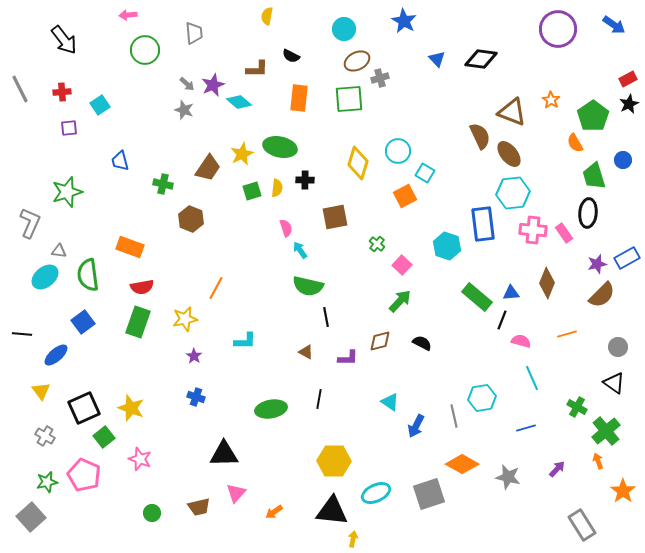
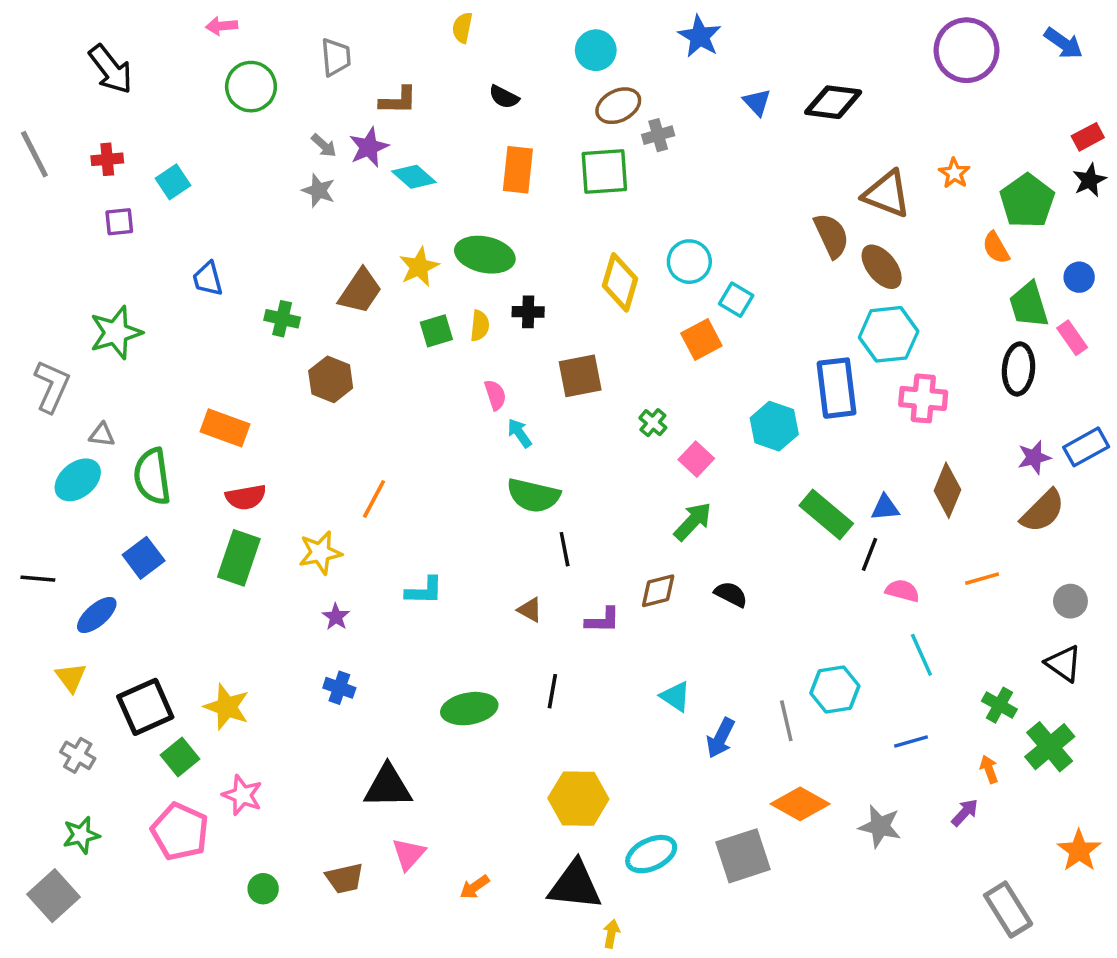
brown L-shape: (257, 69) -> (398, 100), moved
pink rectangle: (564, 233) -> (1072, 338), moved
orange arrow: (598, 461) -> (989, 769), moved
pink pentagon: (84, 475) -> (180, 832), moved

